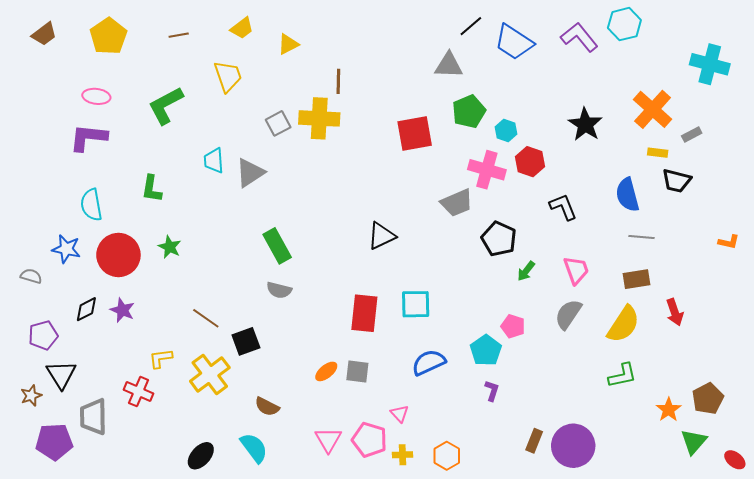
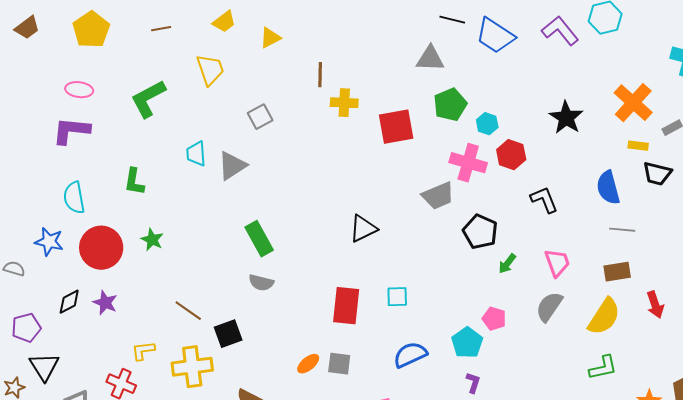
black line: (471, 26) -> (452, 20), turned 55
yellow cross: (319, 118) -> (344, 103), moved, size x0.7
cyan square: (416, 304) -> (397, 297), size x0.7
yellow cross: (210, 374) -> (192, 367), turned 30

